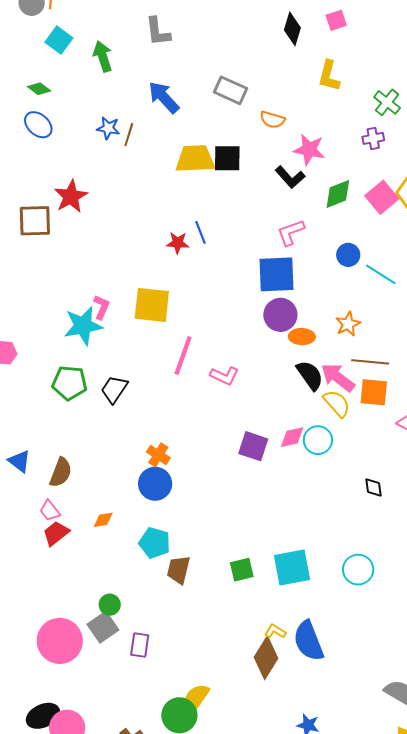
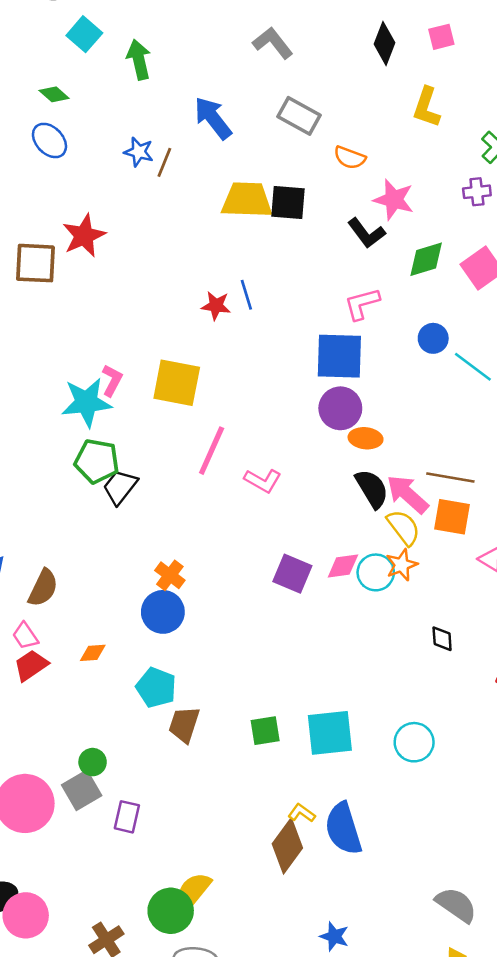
gray L-shape: (158, 32) -> (273, 43), moved, turned 144
orange star: (348, 324) -> (402, 565), moved
green pentagon: (70, 383) -> (97, 461), moved

